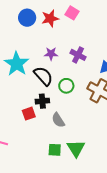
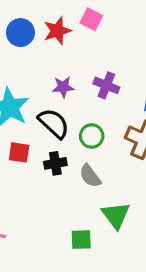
red square: (29, 114) -> (19, 152), moved, turned 32
gray semicircle: (58, 120) -> (90, 176), moved
green triangle: (76, 148) -> (116, 215), moved

